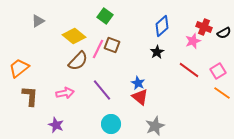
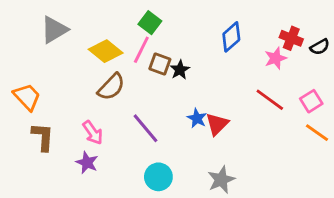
gray triangle: (38, 21) -> (54, 30), size x1.5
pink line: (98, 49) -> (141, 50), moved
black star: (157, 52) -> (180, 70), moved
orange trapezoid: (19, 68) -> (27, 97), turned 85
pink arrow: (65, 93) -> (93, 133), turned 66
red triangle: (140, 97) -> (217, 124), moved, turned 36
purple star: (56, 125) -> (87, 163), moved

